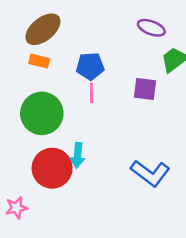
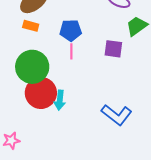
red circle: (52, 168) -> (41, 93), moved

